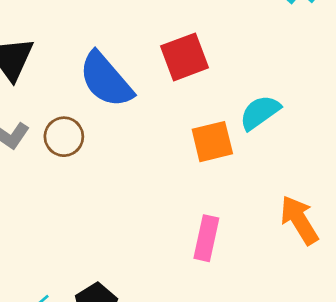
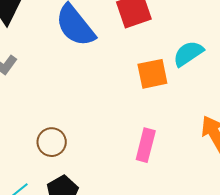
brown circle: (64, 137) -> (52, 142), moved

